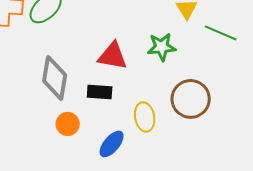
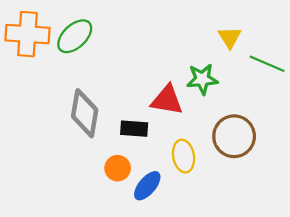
red triangle: (113, 56) -> (167, 100), moved
orange circle: (68, 124) -> (118, 168), moved

